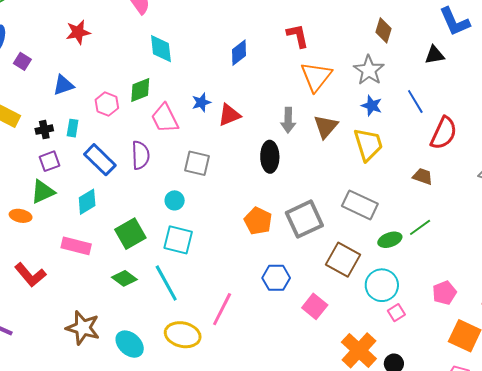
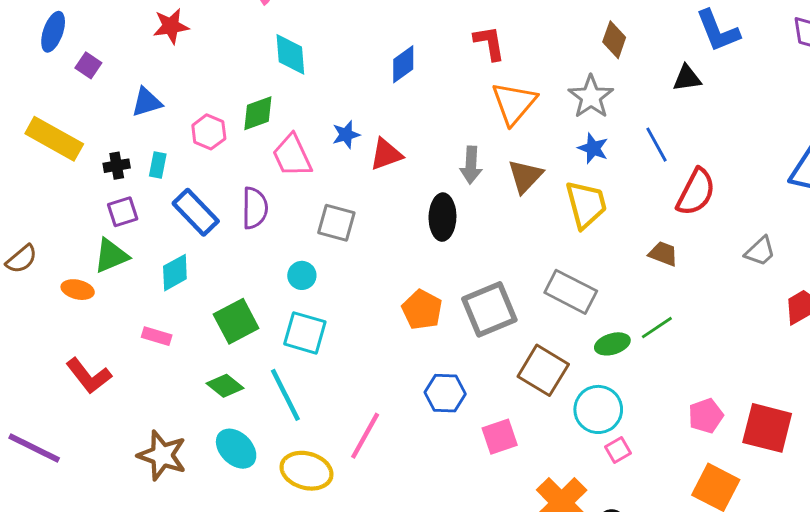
pink rectangle: (76, 246) -> (157, 336), size x0.7
pink pentagon: (444, 293) -> (706, 416), moved
pink square: (315, 306) -> (500, 437), turned 30
cyan ellipse: (130, 344) -> (236, 449), moved

